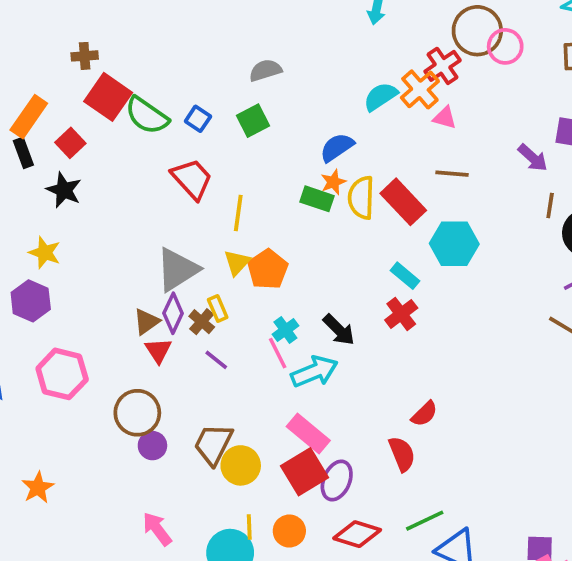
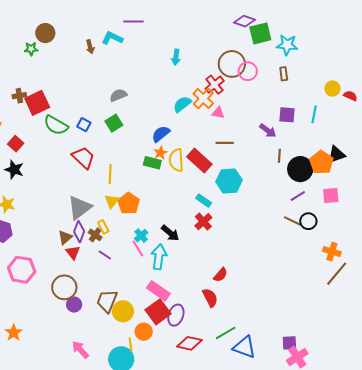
red square: (108, 97) -> (37, 103), moved, turned 35
cyan arrow: (314, 372) -> (159, 257), turned -55
orange circle: (289, 531) -> (144, 332), moved

